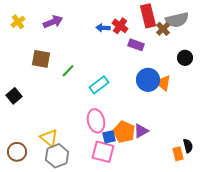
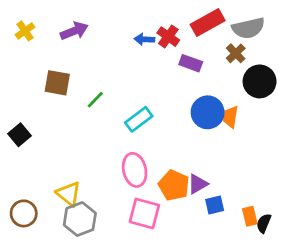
red rectangle: (148, 16) -> (208, 22), turned 75
brown cross: (163, 29) -> (236, 53), moved
black circle: (185, 58) -> (260, 81), size x1.5
blue square: (109, 137) -> (215, 205), moved
black semicircle: (188, 146) -> (264, 223), moved, turned -144

